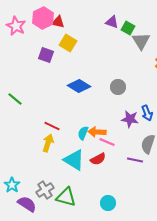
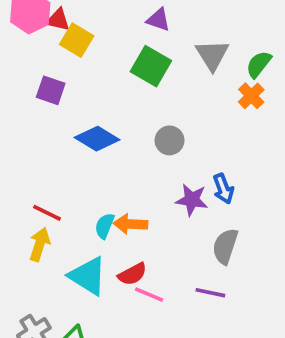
green square: (128, 28) -> (151, 66), moved, size x1.5
yellow square: (68, 43) -> (77, 40), moved
purple square: (46, 55) -> (51, 90), moved
pink line: (107, 142) -> (149, 295), moved
purple line: (135, 160) -> (210, 293), moved

